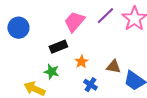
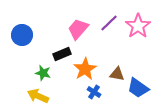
orange star: (81, 62) -> (85, 69), size x1.6
green star: (51, 72) -> (43, 73), moved

